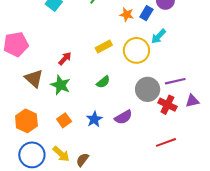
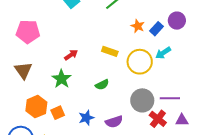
yellow rectangle: (104, 46) -> (110, 51), turned 35
brown triangle: (34, 78) -> (23, 70), moved
orange hexagon: (26, 121) -> (36, 107), moved

